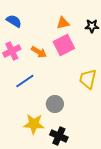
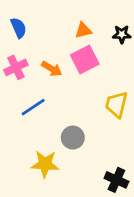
blue semicircle: (14, 21) -> (19, 28), turned 35
black cross: (59, 136) -> (116, 180), moved

